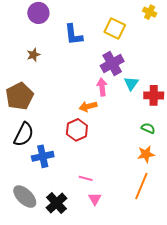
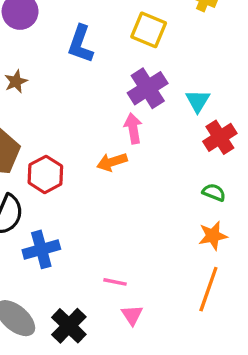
blue L-shape: (73, 35) -> (80, 44), turned 30
cyan triangle: (131, 83) -> (198, 101), moved
red cross: (154, 95) -> (220, 137), turned -30
red hexagon: (77, 130) -> (45, 174), moved

